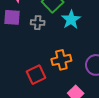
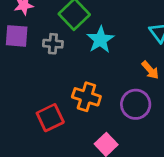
orange cross: (61, 60) -> (86, 97), turned 30

